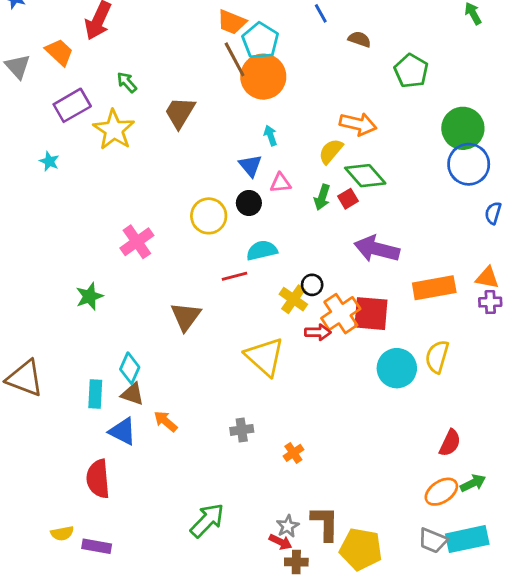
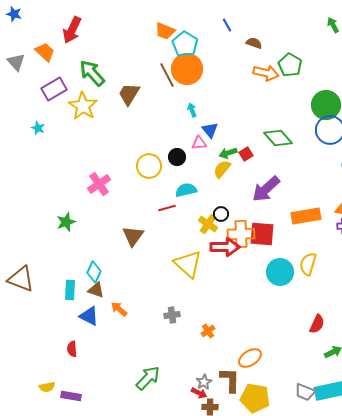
brown line: (235, 59) -> (167, 75), moved
green arrow: (127, 82) -> (92, 73), size x1.8
orange arrow: (358, 124) -> (266, 73), moved
yellow semicircle: (331, 151) -> (222, 169), moved
blue triangle: (250, 166) -> (210, 130), moved
green diamond: (365, 176) -> (278, 138), moved
green arrow: (322, 197) -> (228, 153), turned 54
purple arrow: (377, 249) -> (266, 189), turned -56
orange cross: (341, 314) -> (241, 234), turned 32
red arrow: (318, 332) -> (225, 247), size x1.6
red semicircle: (98, 479) -> (72, 349), size x0.6
orange ellipse: (441, 492) -> (250, 358), moved

